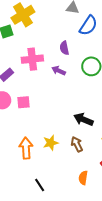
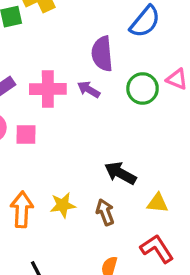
purple semicircle: (64, 48) -> (102, 54), size x1.5
pink cross: (32, 59) -> (48, 89), moved

